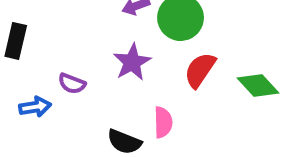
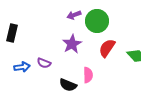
purple semicircle: (72, 84) -> (44, 63), moved

